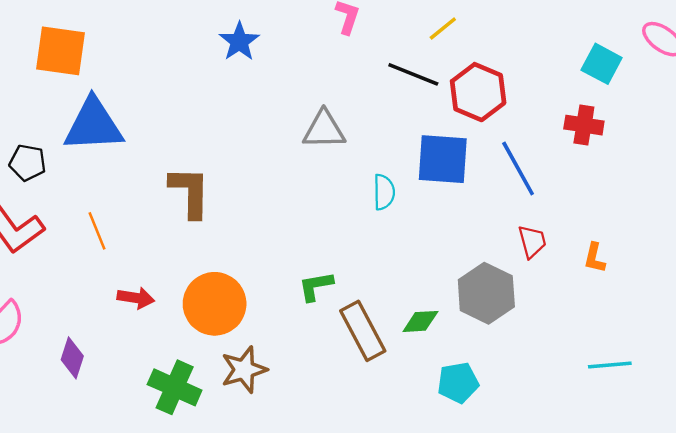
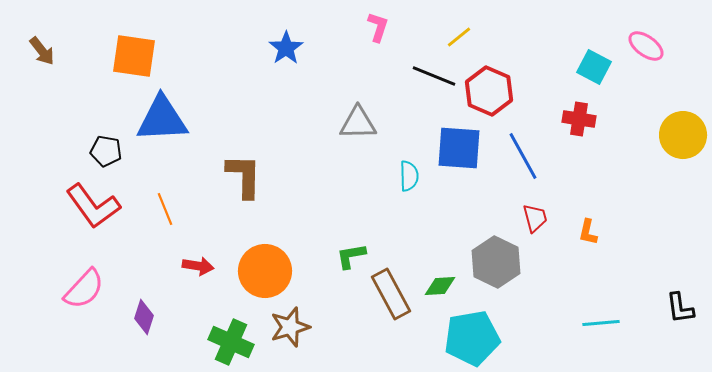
cyan pentagon: (458, 383) -> (472, 338), size x1.6

